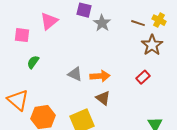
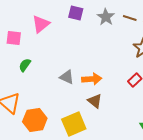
gray star: (102, 23) -> (106, 17), moved
brown line: (138, 23) -> (130, 18), moved

